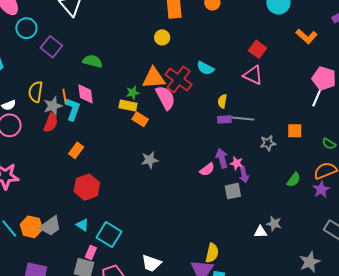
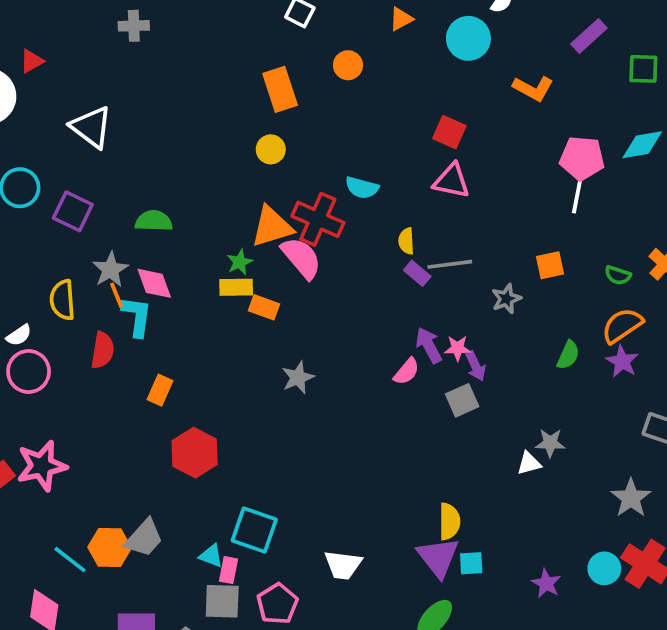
gray star: (53, 106) -> (110, 270), moved
purple rectangle: (224, 119) -> (417, 273), turned 56
cyan triangle: (83, 225) -> (211, 556), moved

